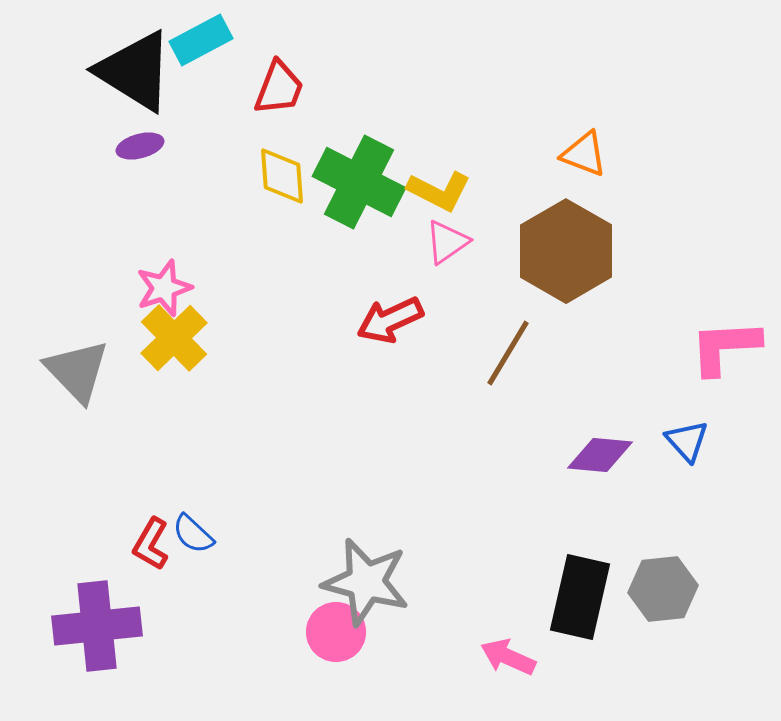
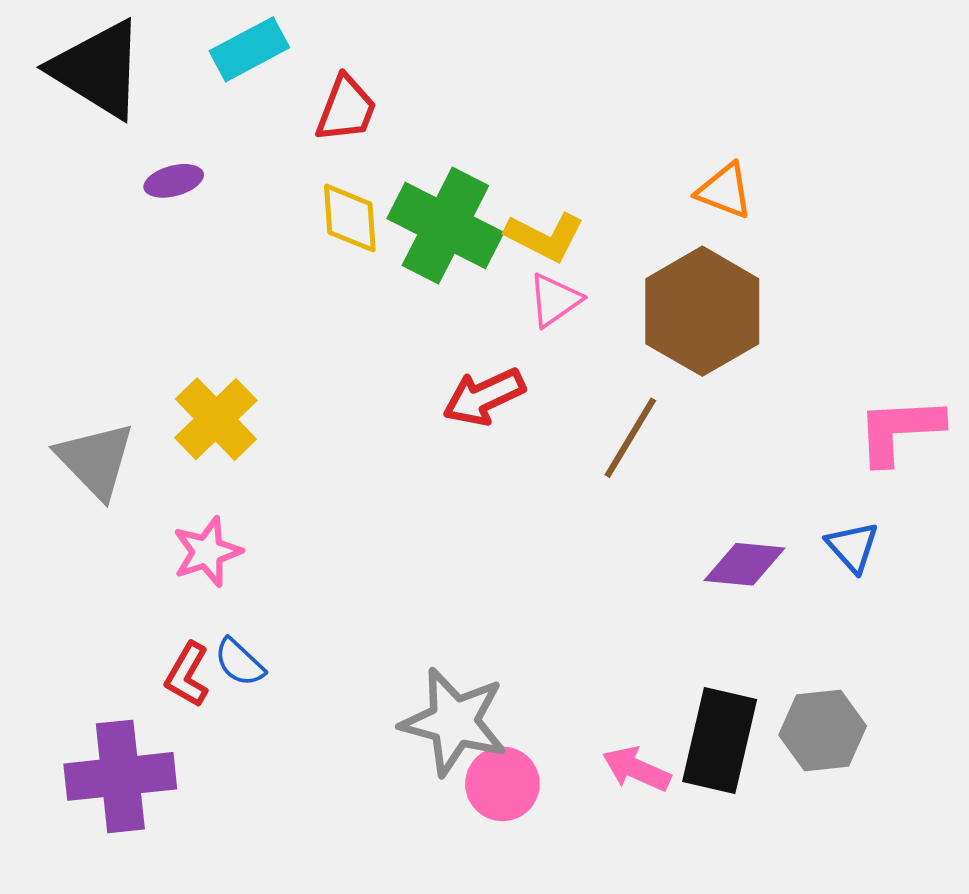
black triangle: (135, 71) -> (98, 69), moved
pink star: (164, 288) -> (207, 552), moved
pink circle: (336, 632) -> (502, 784), moved
pink arrow: (508, 657) -> (636, 769), moved

